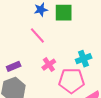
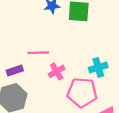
pink line: (37, 35) -> (38, 53), moved, turned -54

